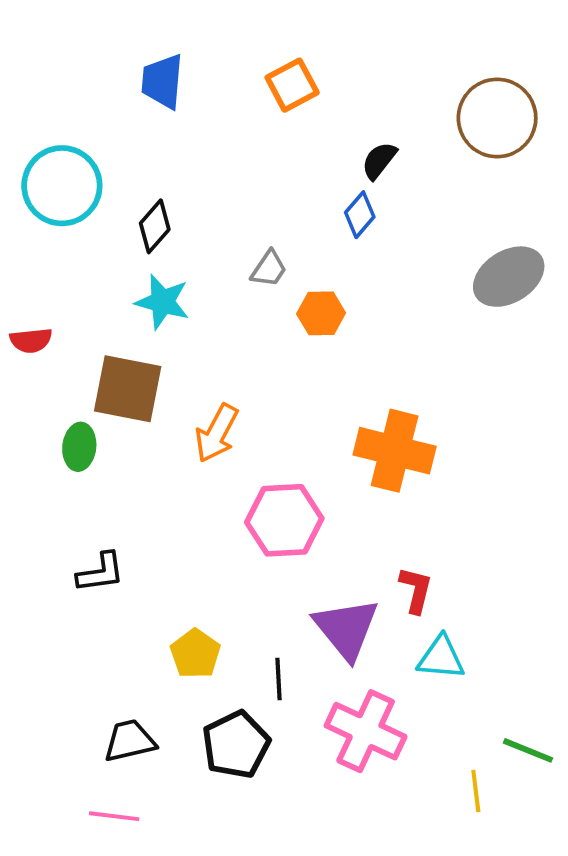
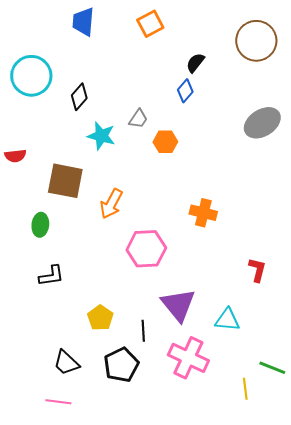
cyan star: (162, 302) -> (101, 136), moved
green ellipse: (79, 447) -> (40, 225), moved
orange cross: (395, 451) -> (203, 213), size x0.7
red L-shape: (416, 590) -> (257, 270), moved
black trapezoid: (130, 741) -> (66, 363), turned -124

